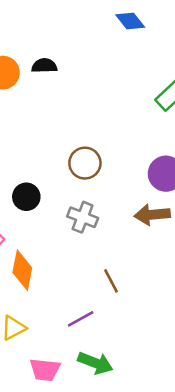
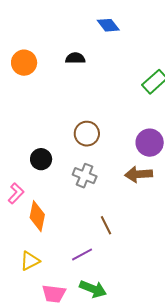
blue diamond: (130, 21) -> (108, 25), moved
black semicircle: (44, 66) -> (75, 58), moved

